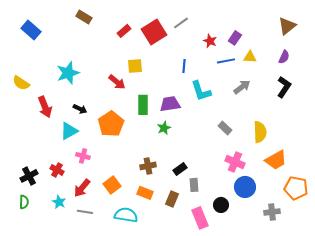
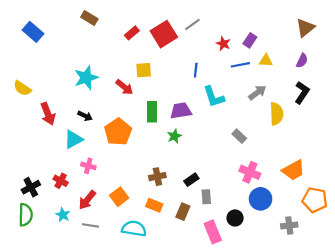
cyan star: (68, 73) -> (86, 78), moved
yellow semicircle: (260, 132) -> (276, 114), moved
green semicircle: (24, 202) -> (26, 215), size x1.5

